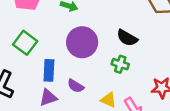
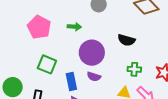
green cross: (120, 64) -> (134, 69), moved
purple semicircle: (76, 86) -> (94, 77), moved

